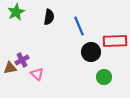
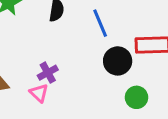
purple cross: (22, 60) -> (48, 73), moved

